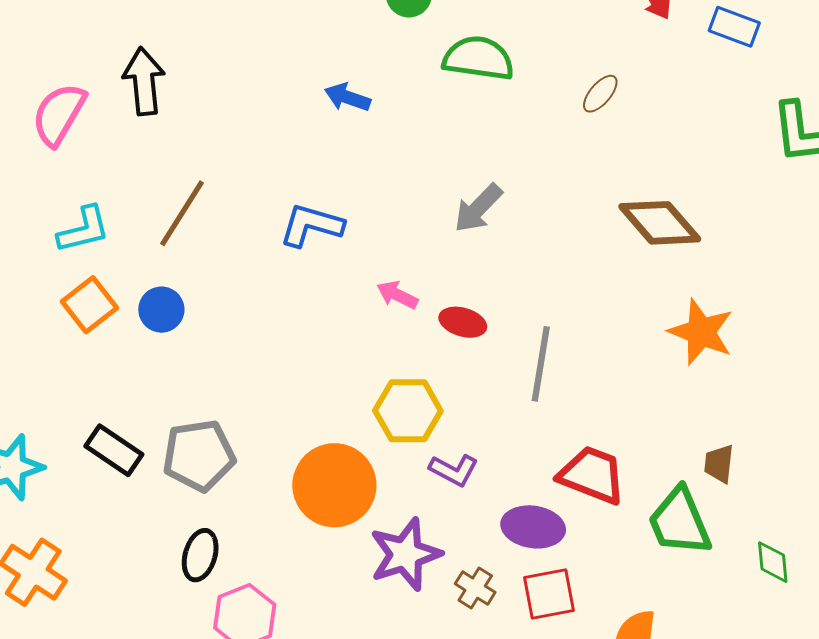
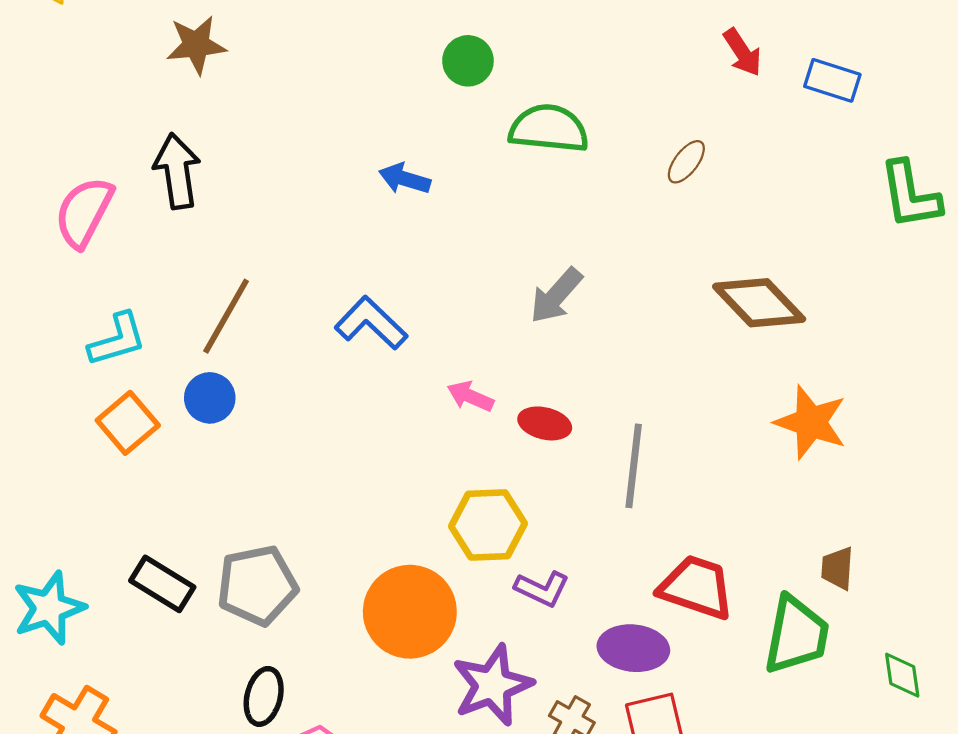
blue L-shape: (311, 225) -> (371, 323), turned 30
blue circle: (161, 310) -> (210, 398), moved
green trapezoid: (680, 522) -> (796, 635), turned -144

